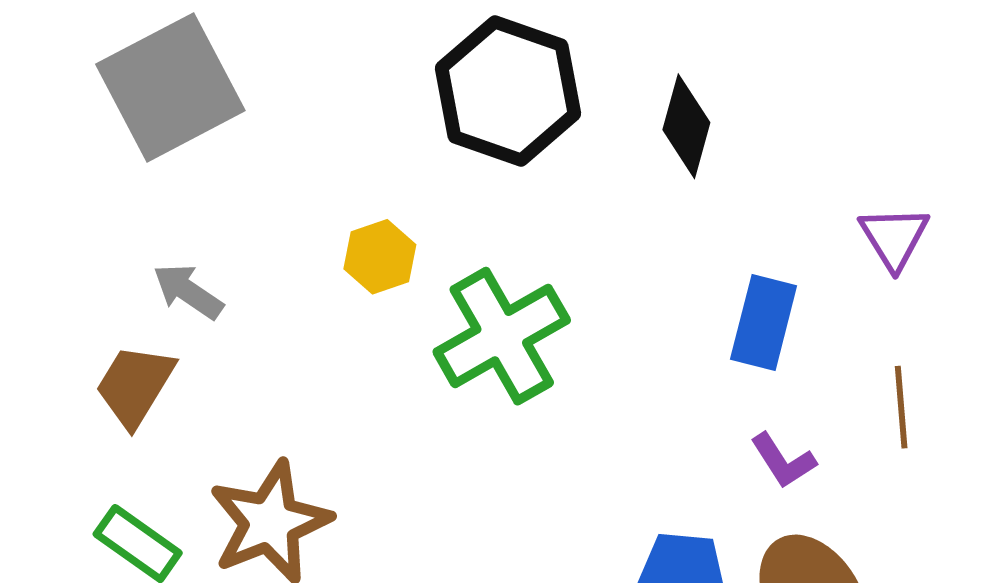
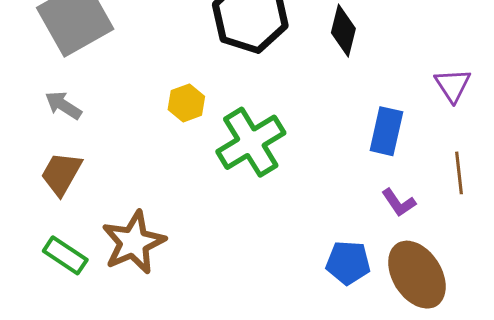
gray arrow: (188, 291) -> (63, 105), moved

